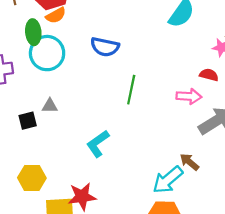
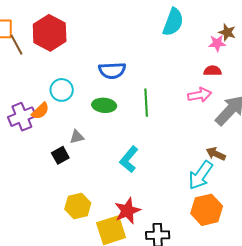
orange semicircle: (56, 15) -> (40, 111), moved
green ellipse: (33, 32) -> (104, 105), moved, turned -65
cyan circle: (47, 53) -> (62, 90), size x0.7

